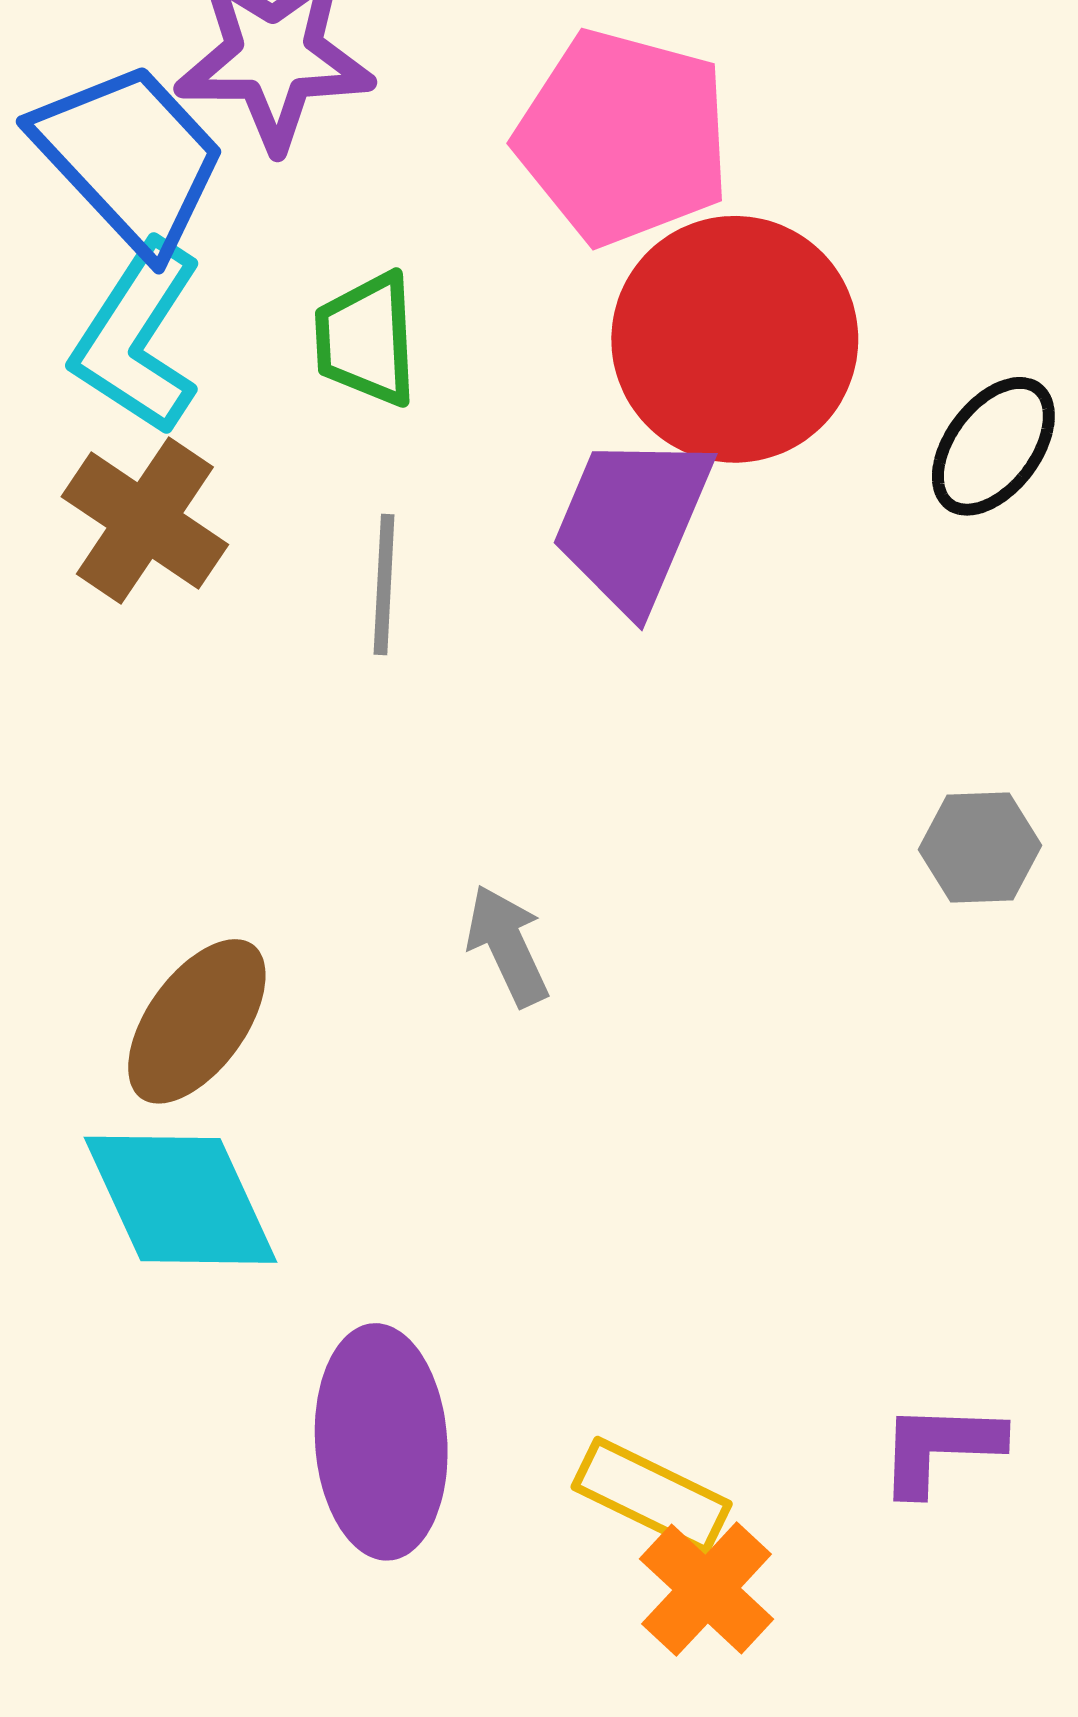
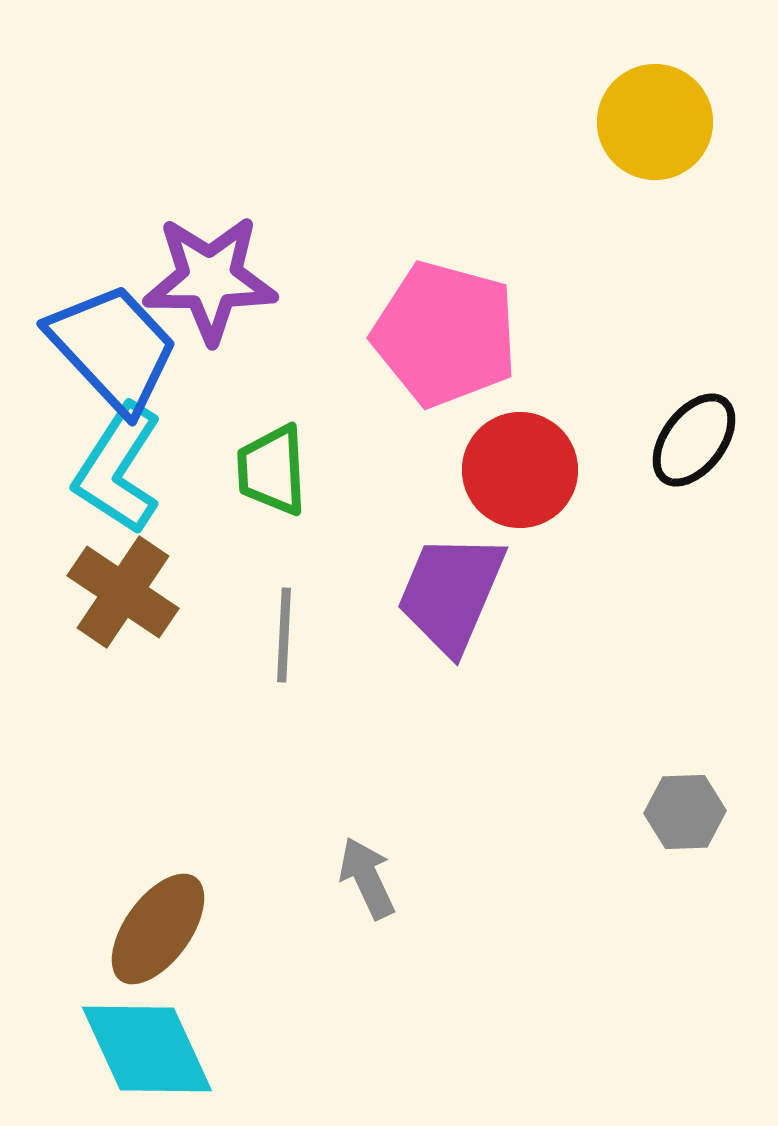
red circle: (735, 339) -> (520, 470), size x0.7
black ellipse: (993, 446) -> (694, 440), moved

